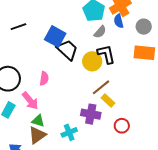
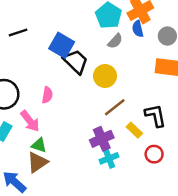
black L-shape: (106, 54) -> (155, 116), moved
yellow rectangle: (108, 100) -> (134, 130), moved
purple cross: (91, 114) -> (102, 139), turned -36
red circle: (122, 126) -> (154, 154), moved
cyan cross: (69, 132) -> (109, 158), moved

